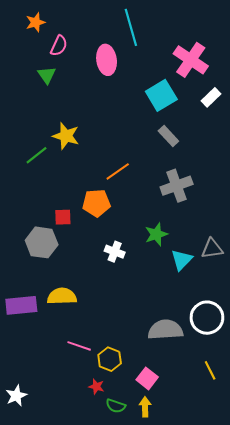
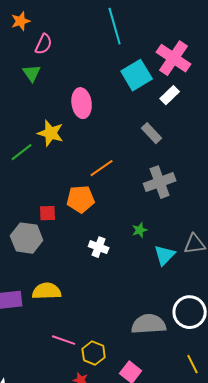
pink ellipse: (107, 60) -> (82, 103), moved
cyan square: (161, 95) -> (137, 75), moved
white rectangle: (211, 97) -> (170, 95), moved
green star: (156, 234) -> (140, 230), size x0.7

